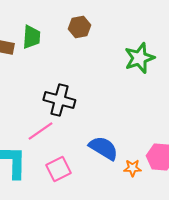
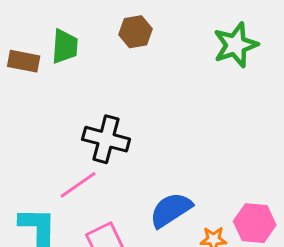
green star: (139, 58) -> (236, 45), moved
blue semicircle: (103, 148) -> (171, 210), turned -64

